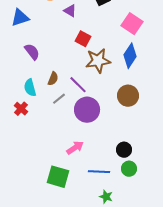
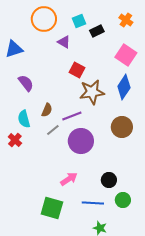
purple line: (78, 85) -> (72, 116), turned -66
black circle: (124, 150) -> (109, 180), moved

